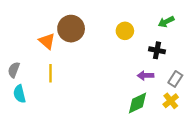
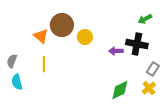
yellow circle: (125, 31) -> (85, 37), moved
black cross: (157, 50) -> (137, 44), size x1.5
purple arrow: (146, 76) -> (116, 51), moved

